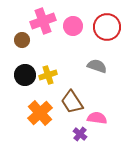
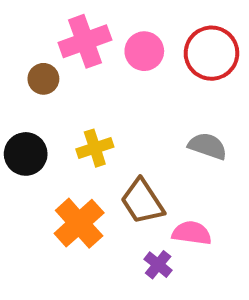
gray semicircle: (97, 66) -> (208, 146), moved
black circle: (25, 75) -> (26, 154), moved

